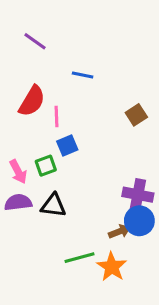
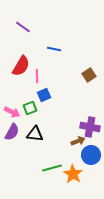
pink arrow: (18, 172) -> (12, 112), turned -35
purple semicircle: (18, 202) -> (12, 132), turned 126
blue circle: (139, 221) -> (91, 155), moved
brown arrow: (119, 232) -> (78, 141), moved

